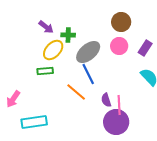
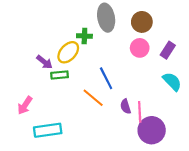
purple arrow: (46, 27) -> (44, 62), moved
gray ellipse: (88, 52) -> (106, 18), moved, turned -60
purple circle: (116, 122) -> (152, 130), moved

